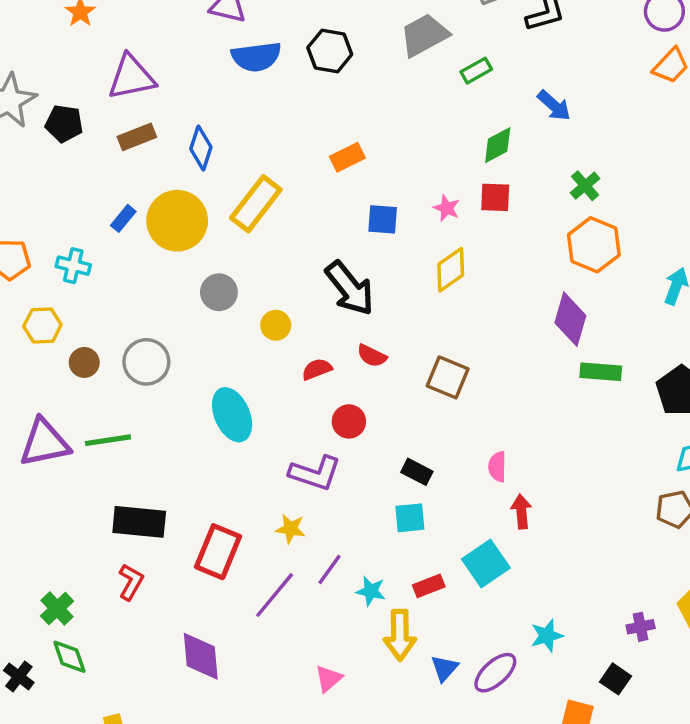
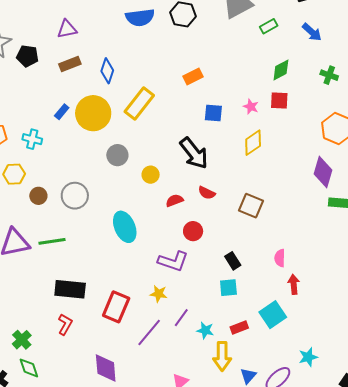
purple triangle: (131, 77) -> (67, 29), size x0.7
blue arrow: (554, 106) -> (312, 32), moved
green cross: (585, 186) -> (329, 75), moved, turned -30
black rectangle: (417, 472) -> (233, 261), turned 30

